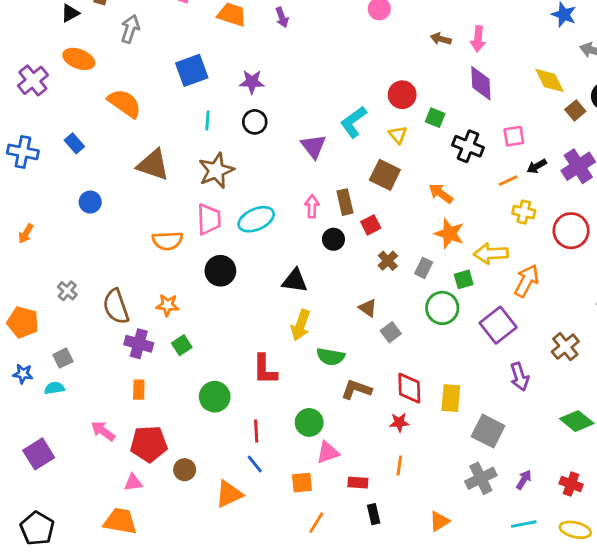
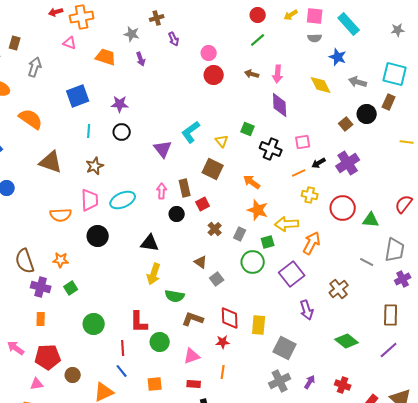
yellow diamond: (550, 80) -> (321, 85), moved
red circle: (402, 95) -> (214, 75), moved
brown star: (216, 171) -> (95, 166), size x0.7
red L-shape: (265, 369) -> (139, 322), moved
pink triangle: (328, 453) -> (192, 356), moved

